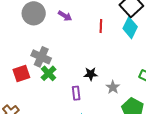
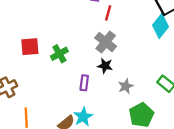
red line: (101, 26) -> (108, 13), moved
gray cross: (41, 57) -> (106, 42), moved

